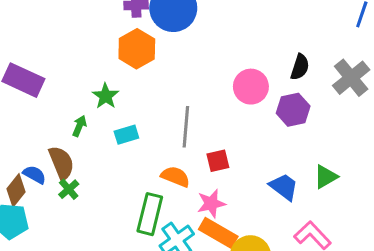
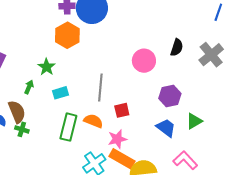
purple hexagon: (293, 110) -> (170, 96), moved
green cross: (69, 189) -> (22, 129), turned -32
green rectangle: (150, 214) -> (68, 127), moved

